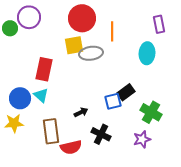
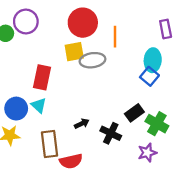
black rectangle: (126, 92) -> (134, 113), moved
blue square: (113, 101) -> (149, 76), moved, turned -36
black cross: (101, 134) -> (111, 133), moved

